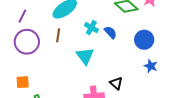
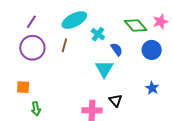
cyan cross: (91, 28) -> (98, 34), moved
blue circle: (144, 40) -> (152, 50), moved
cyan triangle: (85, 56) -> (104, 69), moved

